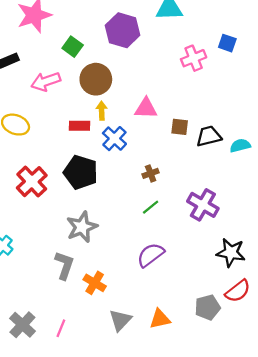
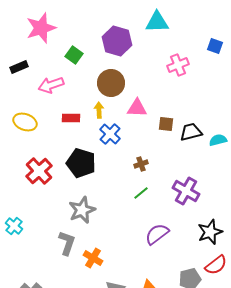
blue square: (227, 43) -> (215, 46), moved
brown circle: (96, 79) -> (111, 83), moved
red rectangle: (80, 126) -> (71, 118), moved
black star: (231, 253) -> (210, 232), turned -30
purple semicircle: (151, 255) -> (157, 234), moved

